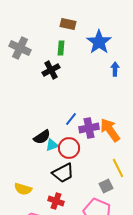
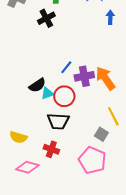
black trapezoid: (63, 173) -> (58, 121), turned 30
gray square: (106, 186) -> (101, 134), turned -32

